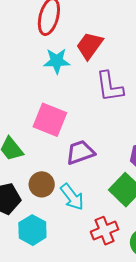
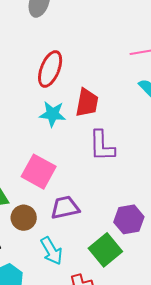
red trapezoid: (90, 46) -> (87, 103), turned 148
brown circle: (42, 184) -> (24, 218), moved

